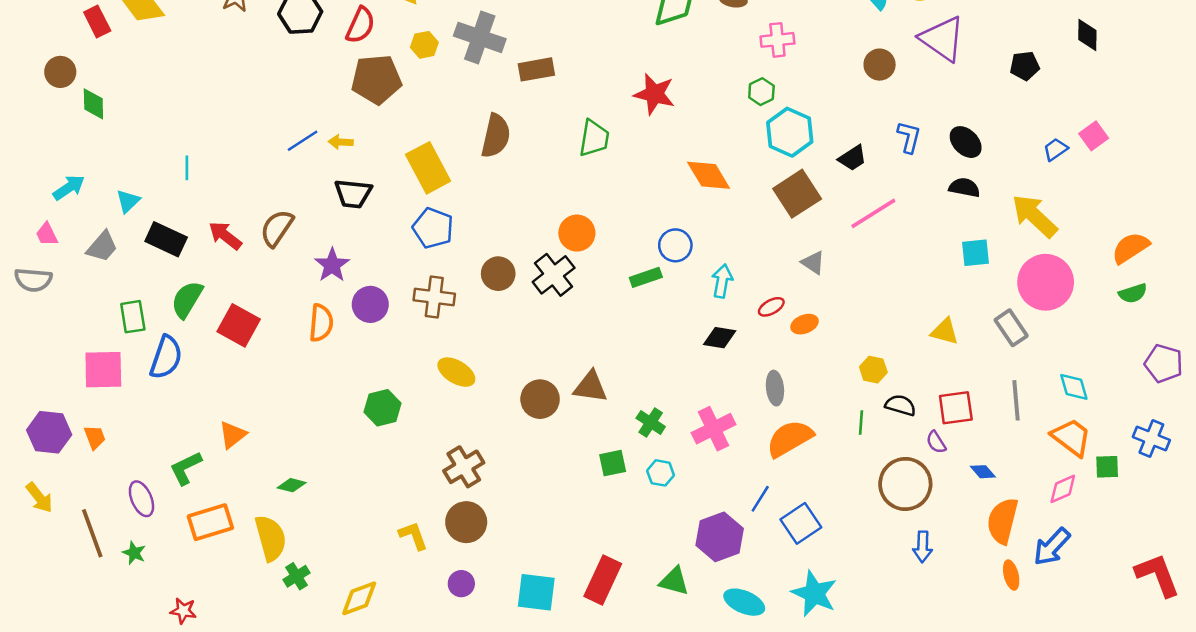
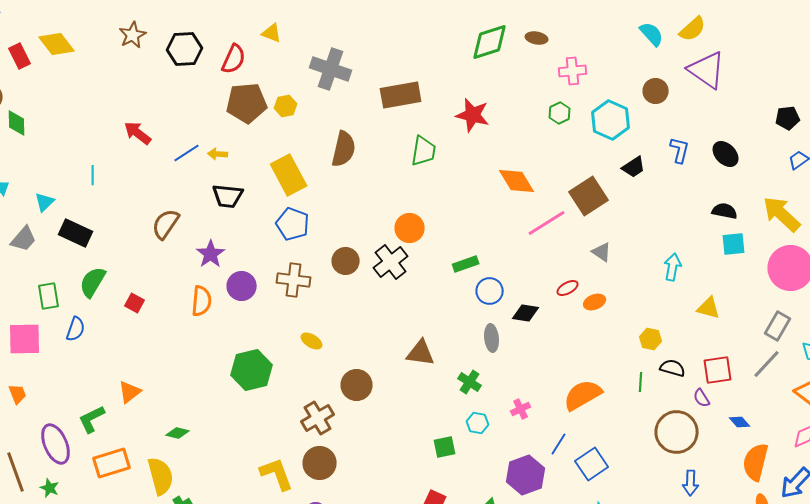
yellow hexagon: (424, 45) -> (286, 106), moved
black pentagon: (1025, 66) -> (788, 118), moved
brown rectangle: (536, 69) -> (401, 95), moved, size x1.4
cyan hexagon: (790, 132) -> (611, 120), moved
black semicircle: (964, 188) -> (725, 211), moved
pink line: (873, 213) -> (547, 223), moved
red arrow: (225, 236) -> (138, 133), moved
blue circle: (675, 245) -> (490, 291), moved
cyan arrow: (722, 281) -> (673, 267), moved
red square: (239, 325) -> (135, 303), size x0.6
gray rectangle: (1011, 328) -> (778, 326), moved, turned 64
blue semicircle: (166, 357) -> (76, 329), size x0.7
yellow ellipse: (456, 372) -> (312, 341), size x0.7
gray ellipse: (775, 388) -> (492, 338), moved
brown circle: (540, 399) -> (357, 385), moved
gray line: (1016, 400) -> (767, 364), turned 48
green hexagon: (383, 408) -> (252, 370), size x1.4
pink cross: (713, 429) -> (521, 409), moved, size x0.6
green square: (613, 463) -> (445, 447), moved
purple ellipse: (141, 499) -> (56, 444), size x1.4
yellow L-shape: (413, 536) -> (277, 474), size x1.4

